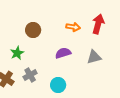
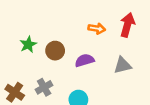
brown circle: (33, 30) -> (55, 51), moved
green star: (17, 53) -> (28, 44), moved

